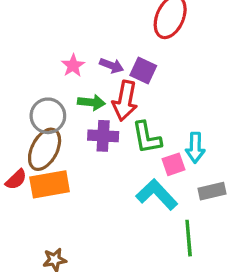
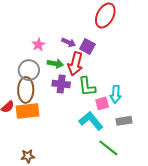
pink star: (73, 66) -> (38, 45), moved
brown ellipse: (45, 149) -> (26, 90), turned -30
green line: (189, 238) -> (108, 148), turned -50

